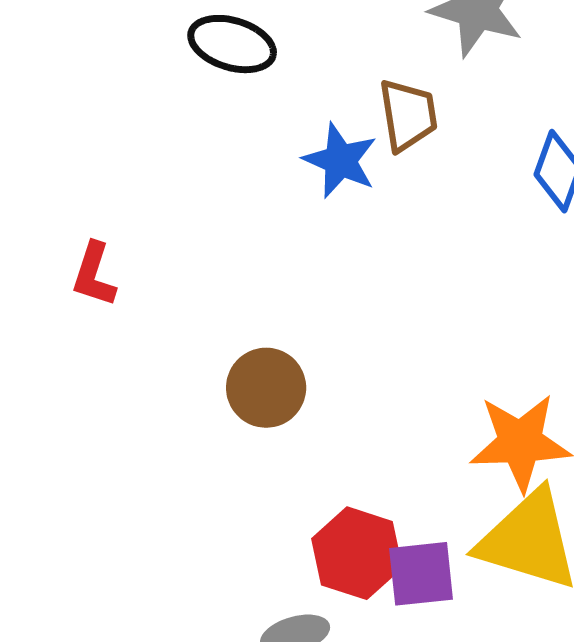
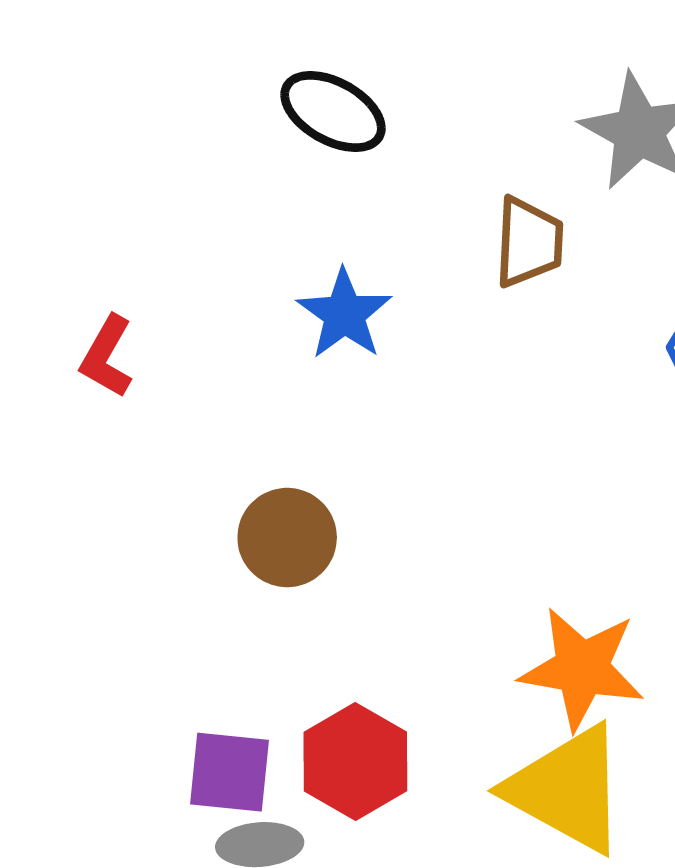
blue star: (340, 161) -> (344, 314), moved
purple square: (421, 574) -> (229, 772), moved

